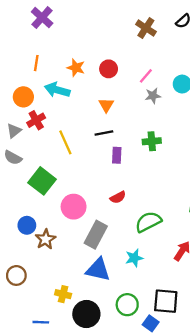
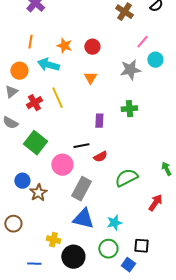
pink line: (146, 76) -> (142, 42), moved
gray star: (153, 96) -> (130, 70), size x1.5
red cross: (36, 120) -> (34, 103), moved
gray triangle: (14, 131) -> (11, 92), moved
black line: (104, 133) -> (81, 146), moved
yellow line: (65, 142) -> (57, 98), moved
cyan star: (134, 258) -> (114, 223), moved
black square: (166, 301) -> (141, 246), size x0.7

